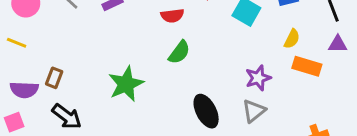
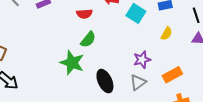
orange rectangle: (307, 66) -> (172, 75), moved, turned -48
green star: (126, 84) -> (72, 63), moved, turned -30

